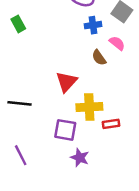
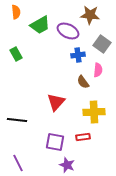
pink semicircle: (117, 43) -> (98, 70), turned 56
yellow cross: (89, 107) -> (94, 112), moved
red rectangle: (111, 124) -> (83, 137), moved

